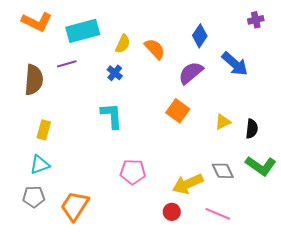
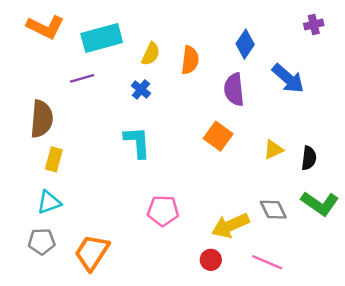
orange semicircle: (155, 49) -> (190, 60), turned 50
purple semicircle: (191, 73) -> (234, 89), turned -56
brown semicircle: (34, 80) -> (42, 119), moved

